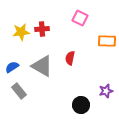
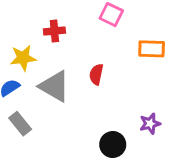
yellow star: (21, 32) -> (23, 58), moved

